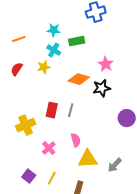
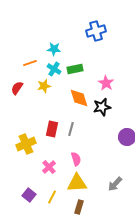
orange line: (19, 39) -> (30, 63), moved
green rectangle: (77, 41) -> (75, 69), moved
orange diamond: (79, 79) -> (79, 98), turned 55
yellow triangle: (88, 159) -> (77, 183), moved

